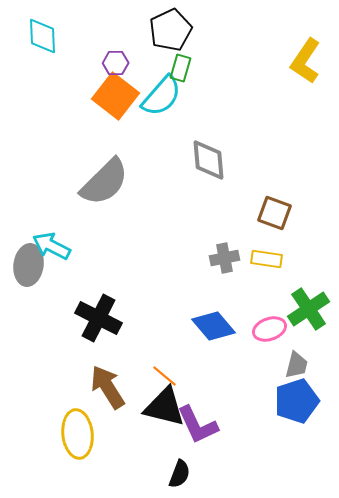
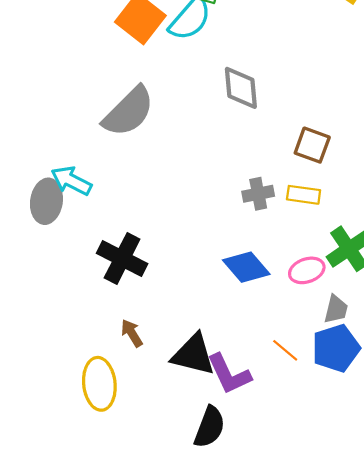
orange line: (165, 376) -> (285, 350), moved
brown arrow: (108, 387) -> (132, 333), size x0.6
black semicircle: (180, 474) -> (210, 427), size x1.4

